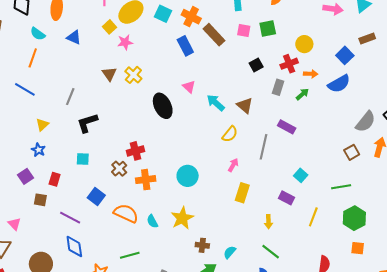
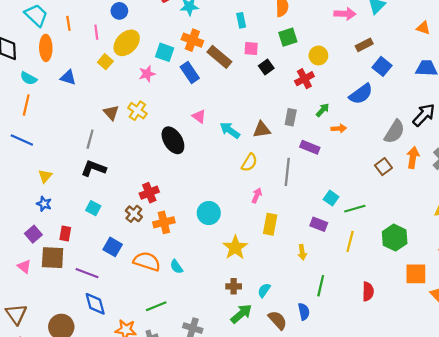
cyan square: (163, 14) -> (165, 52), moved
green square: (268, 29) -> (288, 37), moved
brown rectangle: (367, 39) -> (364, 45), moved
pink star: (125, 42) -> (147, 74), moved
blue square: (345, 55) -> (382, 66), moved
black square: (256, 65) -> (266, 67), moved
orange arrow: (311, 74) -> (339, 128), moved
gray rectangle: (278, 87) -> (291, 117), moved
gray line: (70, 97) -> (90, 139), moved
brown triangle: (245, 106) -> (262, 130), turned -42
black L-shape: (87, 123) -> (94, 168), turned 45
cyan square: (83, 159) -> (93, 208), turned 32
green line: (341, 187) -> (355, 209), moved
brown square: (40, 200) -> (53, 258), size x1.6
yellow star: (182, 218) -> (235, 247), moved
pink triangle: (14, 224) -> (24, 267), moved
orange square: (358, 248) -> (416, 274), moved, size x1.5
green line: (271, 252) -> (321, 286), moved, turned 72

